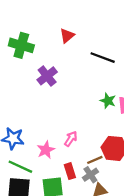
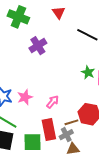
red triangle: (67, 36) -> (59, 13), turned -32
pink star: (46, 150) -> (25, 97), moved
red rectangle: (70, 171) -> (49, 130), size x1.5

